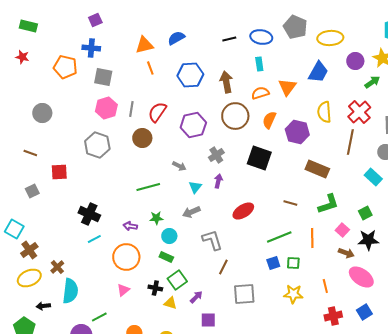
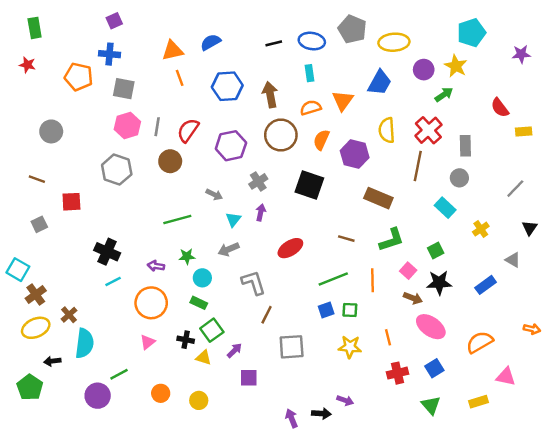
green rectangle: (28, 26) -> (35, 28), turned 66

